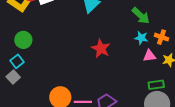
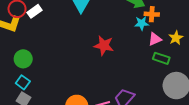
orange cross: (161, 37) -> (152, 14), moved
green rectangle: (156, 85) -> (161, 58), moved, turned 42

